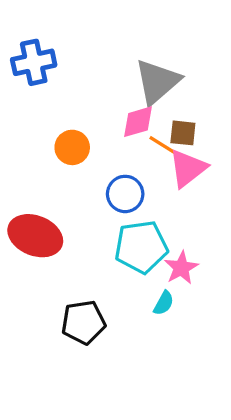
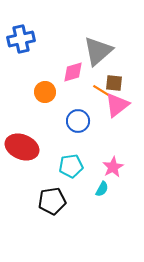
pink diamond: (138, 122) -> (73, 72), moved
cyan pentagon: (141, 247) -> (71, 166), moved, size x0.7

